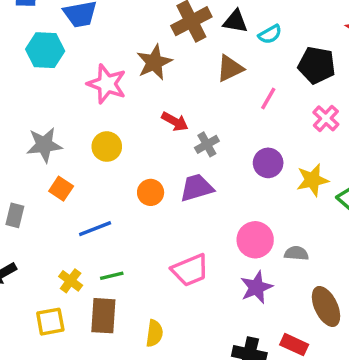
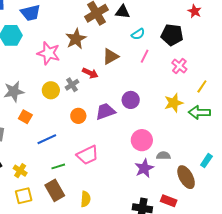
cyan semicircle: (270, 34) -> (138, 34), moved
brown triangle: (230, 68) -> (111, 57), moved
gray cross: (207, 144) -> (72, 85), moved
purple circle: (268, 163) -> (131, 100), moved
gray semicircle: (296, 253) -> (164, 156), moved
pink trapezoid: (190, 270) -> (87, 155), moved
yellow cross: (71, 281) -> (20, 171), moved
brown rectangle: (103, 316) -> (55, 190), turned -30

